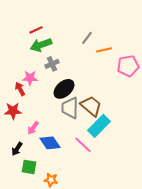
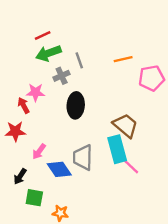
gray line: (87, 38) -> (79, 60), moved, turned -56
black ellipse: (64, 89) -> (76, 105), turned -45
brown trapezoid: (91, 106) -> (125, 125), moved
gray trapezoid: (70, 108) -> (83, 157), moved
cyan rectangle: (99, 126) -> (117, 149), turned -60
pink line: (83, 145) -> (129, 165), moved

